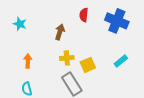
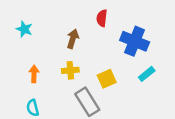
blue cross: (117, 21) -> (135, 41), moved
yellow cross: (67, 58) -> (70, 70), moved

